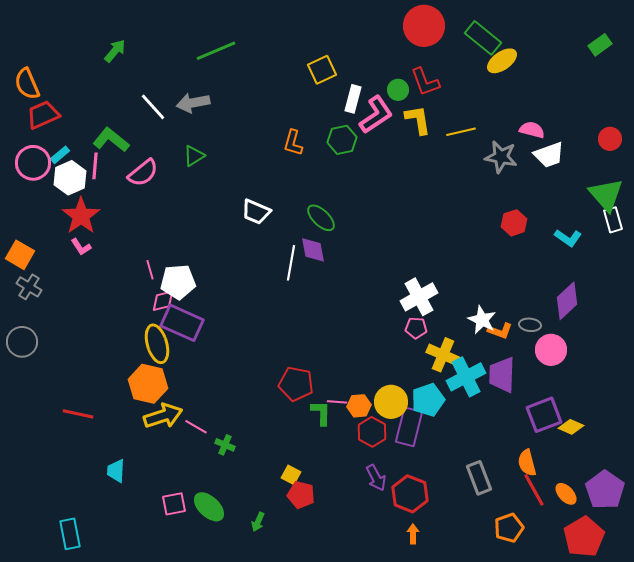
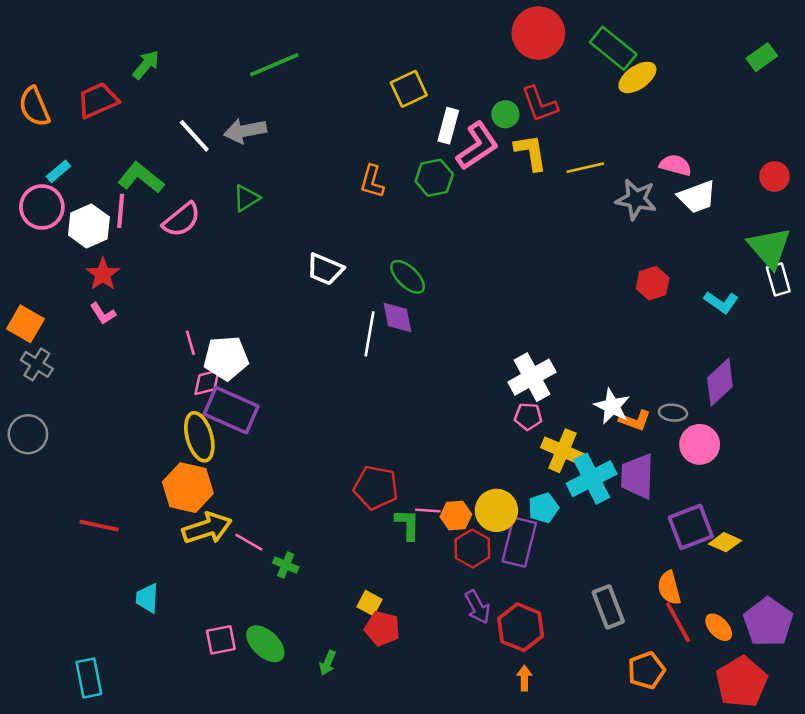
red trapezoid: (43, 115) -> (98, 100), moved
cyan rectangle: (60, 155) -> (58, 171), moved
red star: (81, 216) -> (103, 274), size x0.7
cyan pentagon: (428, 400) -> (543, 508), size x0.7

